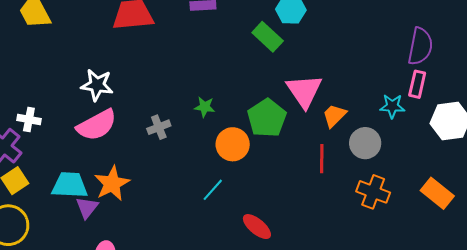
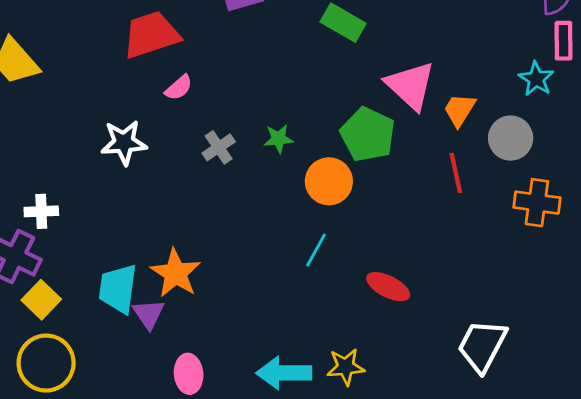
cyan star: (392, 106) -> (536, 79), turned -30
pink semicircle: (97, 125) -> (179, 88), moved, size x0.5
gray cross: (159, 127) -> (219, 147), moved
cyan trapezoid: (70, 185) -> (118, 289), turned -72

